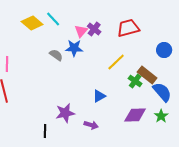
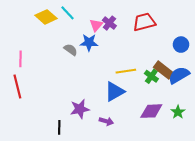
yellow line: (116, 62) -> (126, 71), moved, turned 36
blue semicircle: (162, 92) -> (179, 75), moved, turned -80
blue triangle: (99, 96) -> (115, 92), size x1.5

